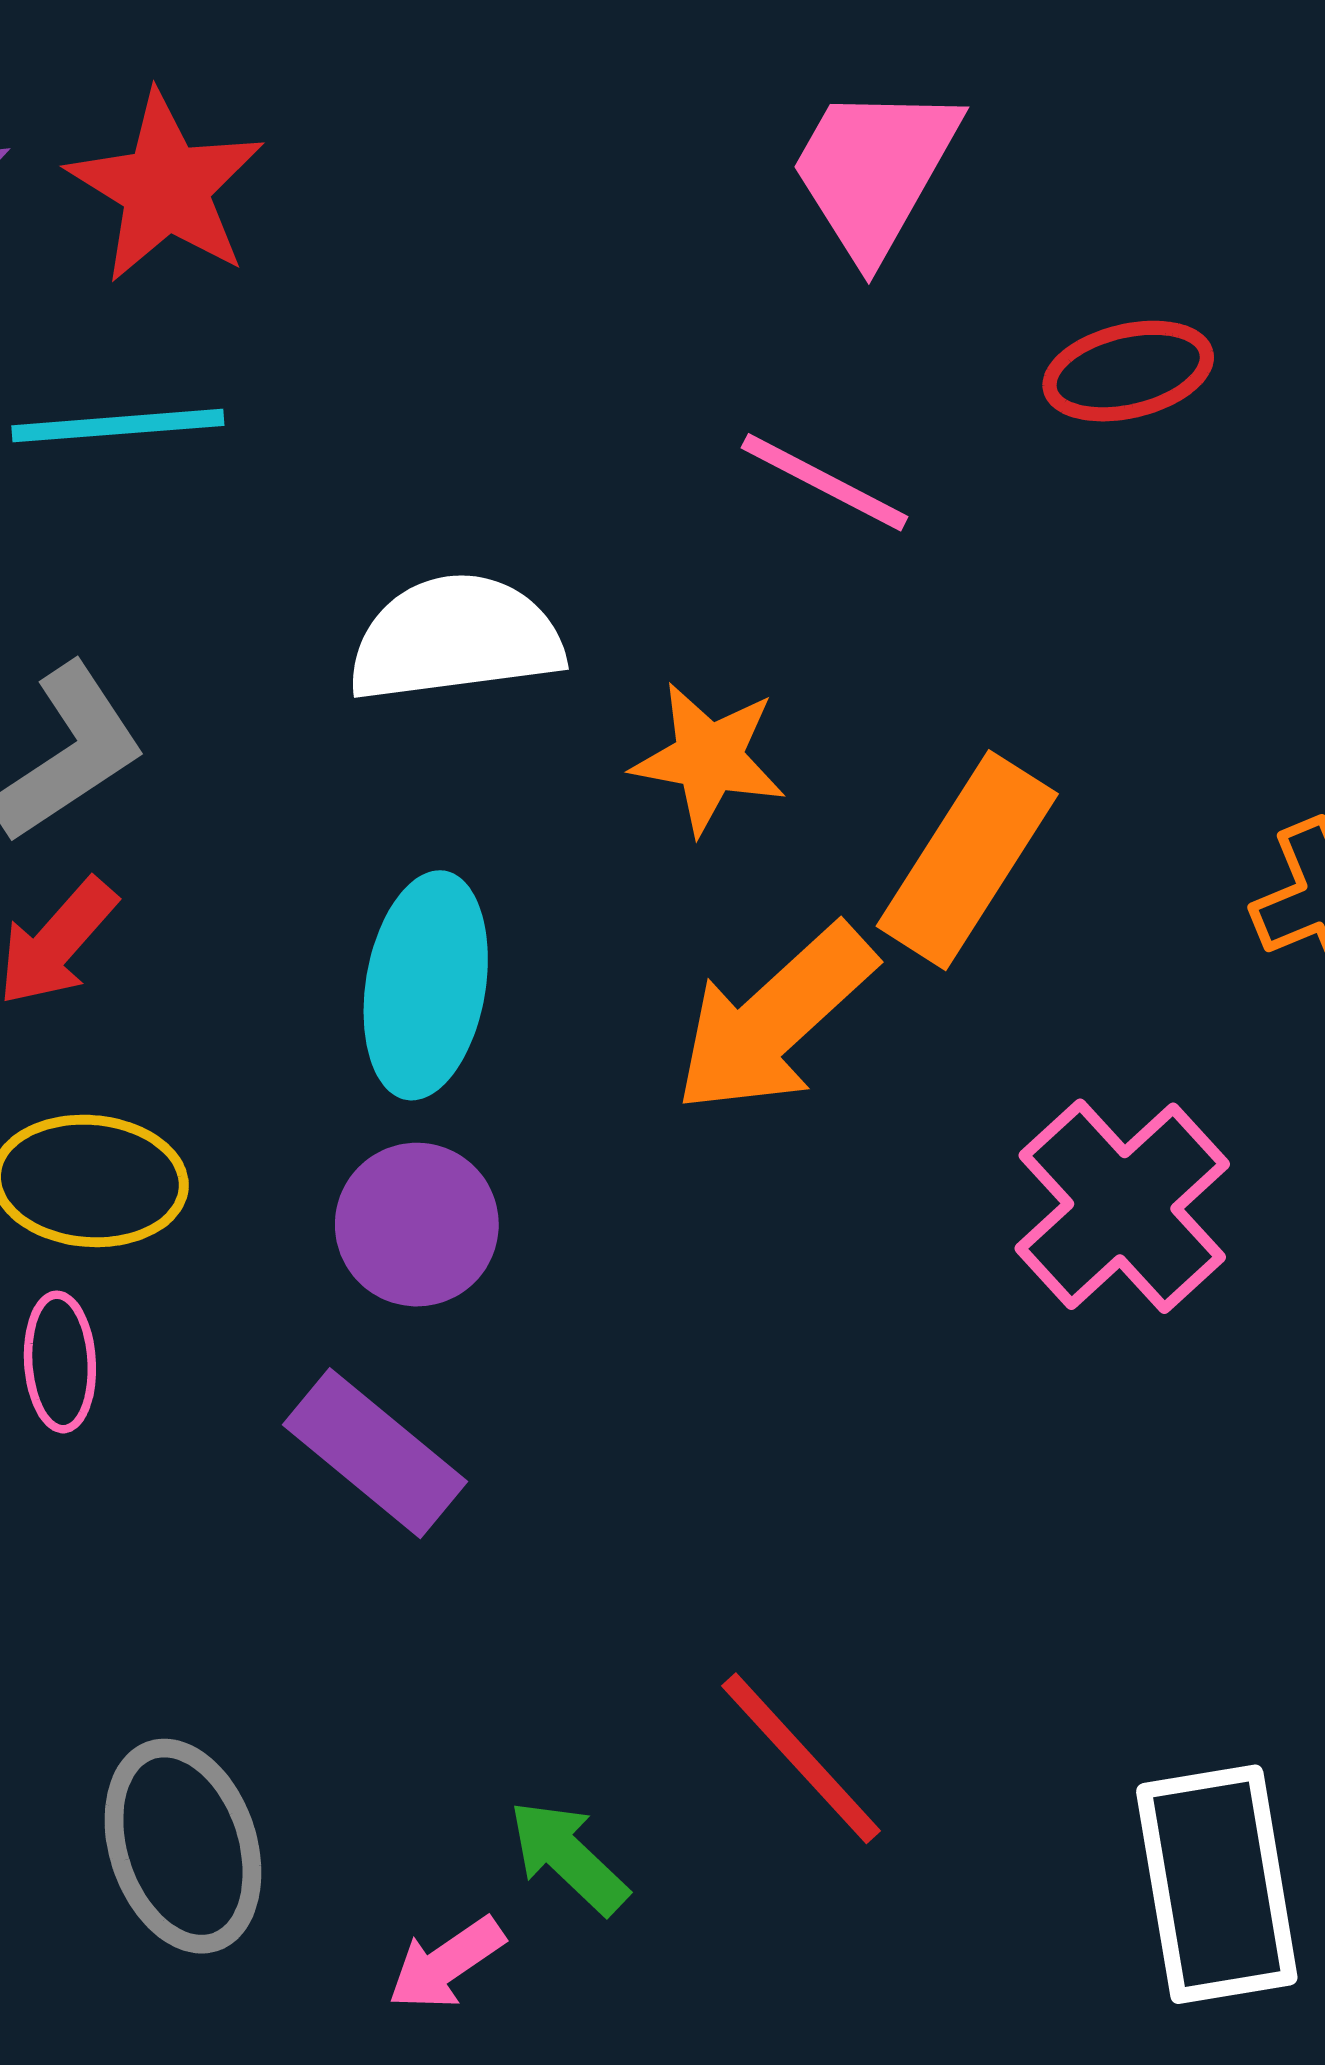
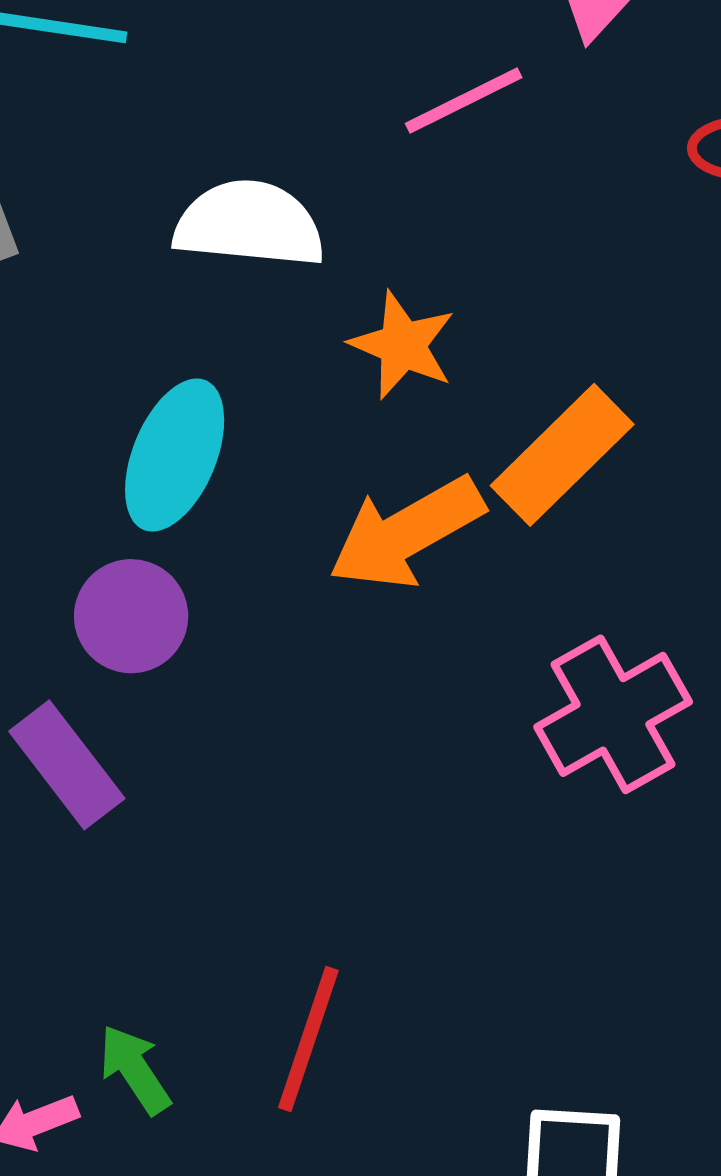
pink line: (825, 482) -> (464, 101), moved, turned -67
red line: (801, 1758) -> (308, 1039), turned 48

